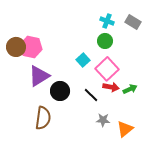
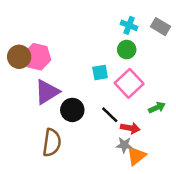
cyan square: (83, 60) -> (100, 72), turned 32
red arrow: (111, 87) -> (130, 128), moved
orange triangle: (125, 129) -> (136, 156), moved

